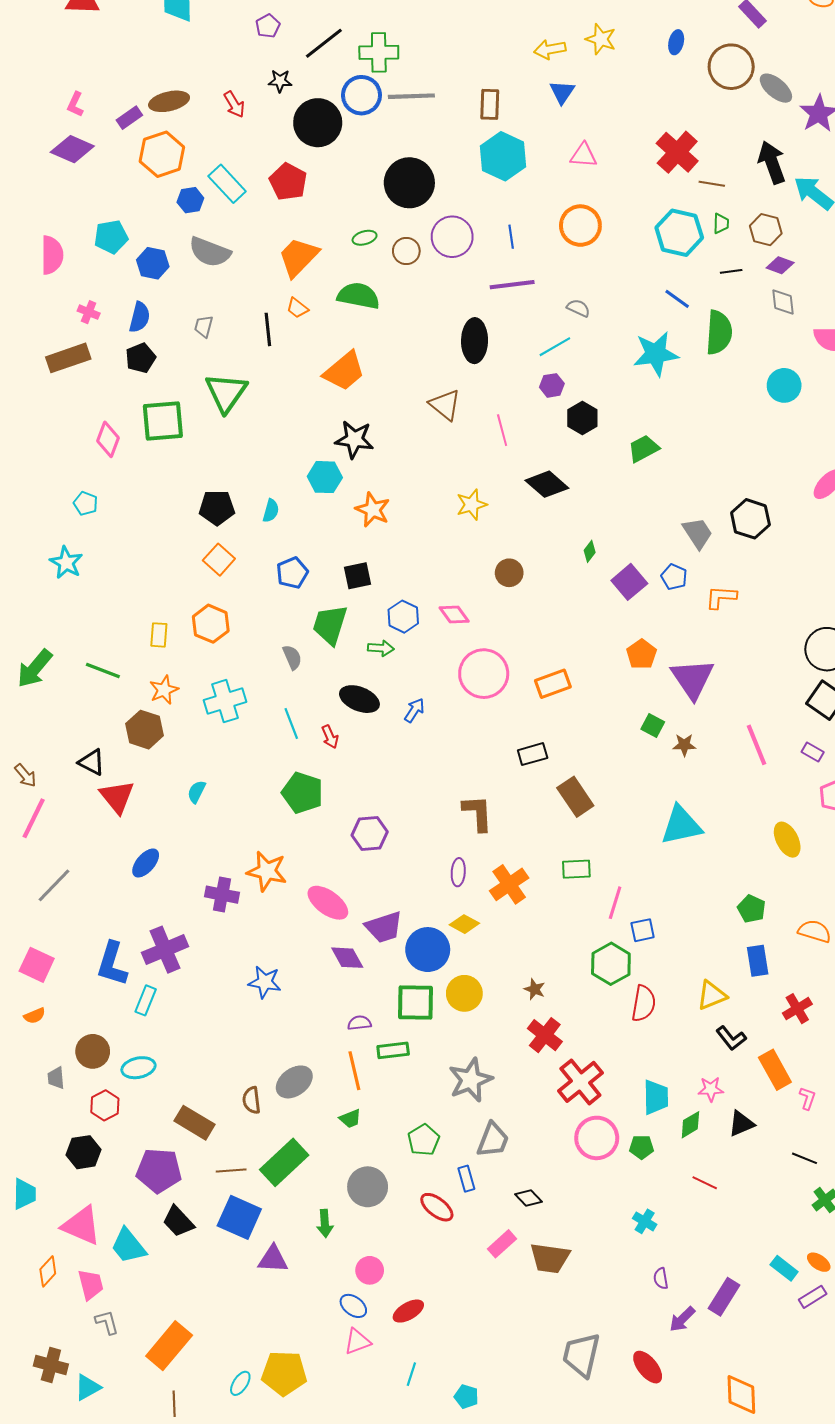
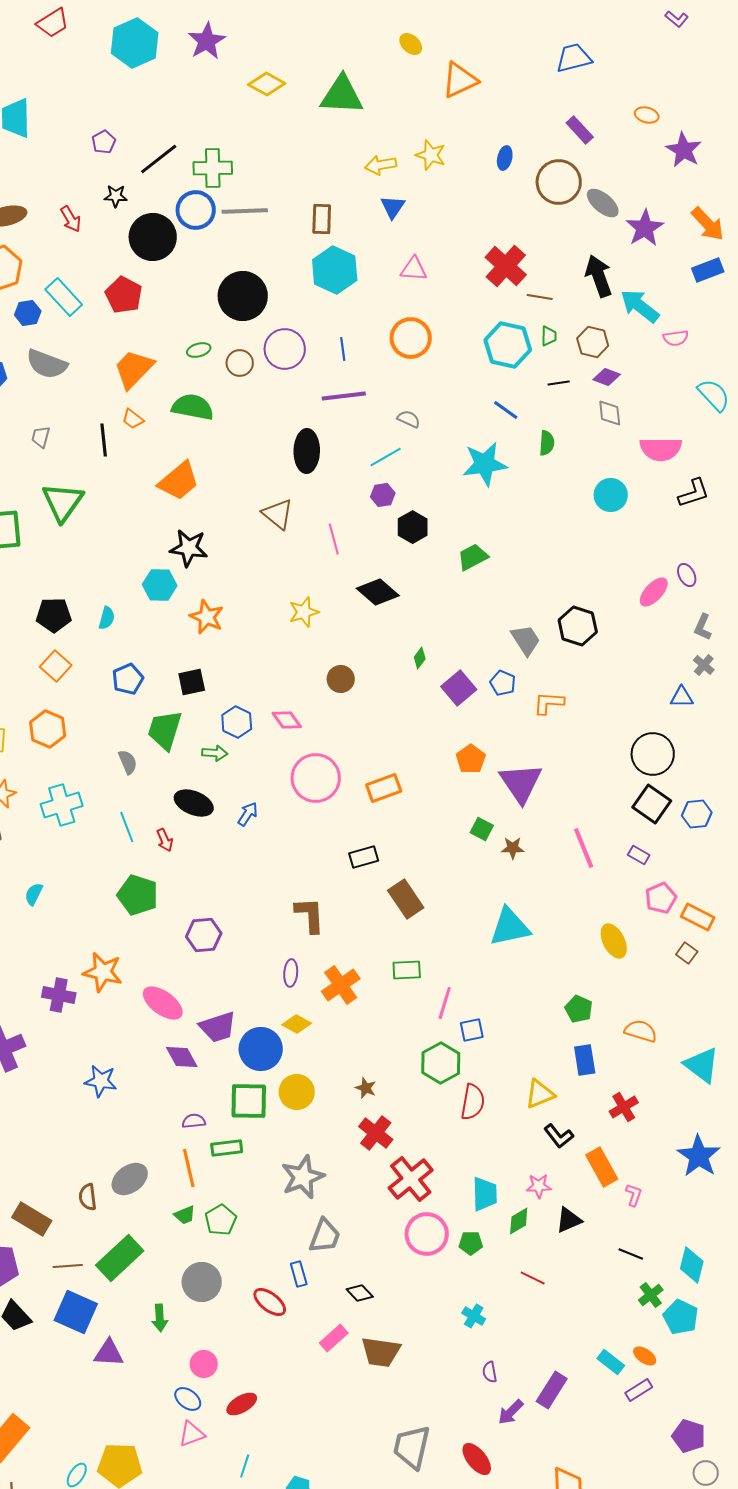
green semicircle: (719, 332) -> (547, 443), size x0.6
green pentagon: (424, 1140) -> (221, 1220), moved

